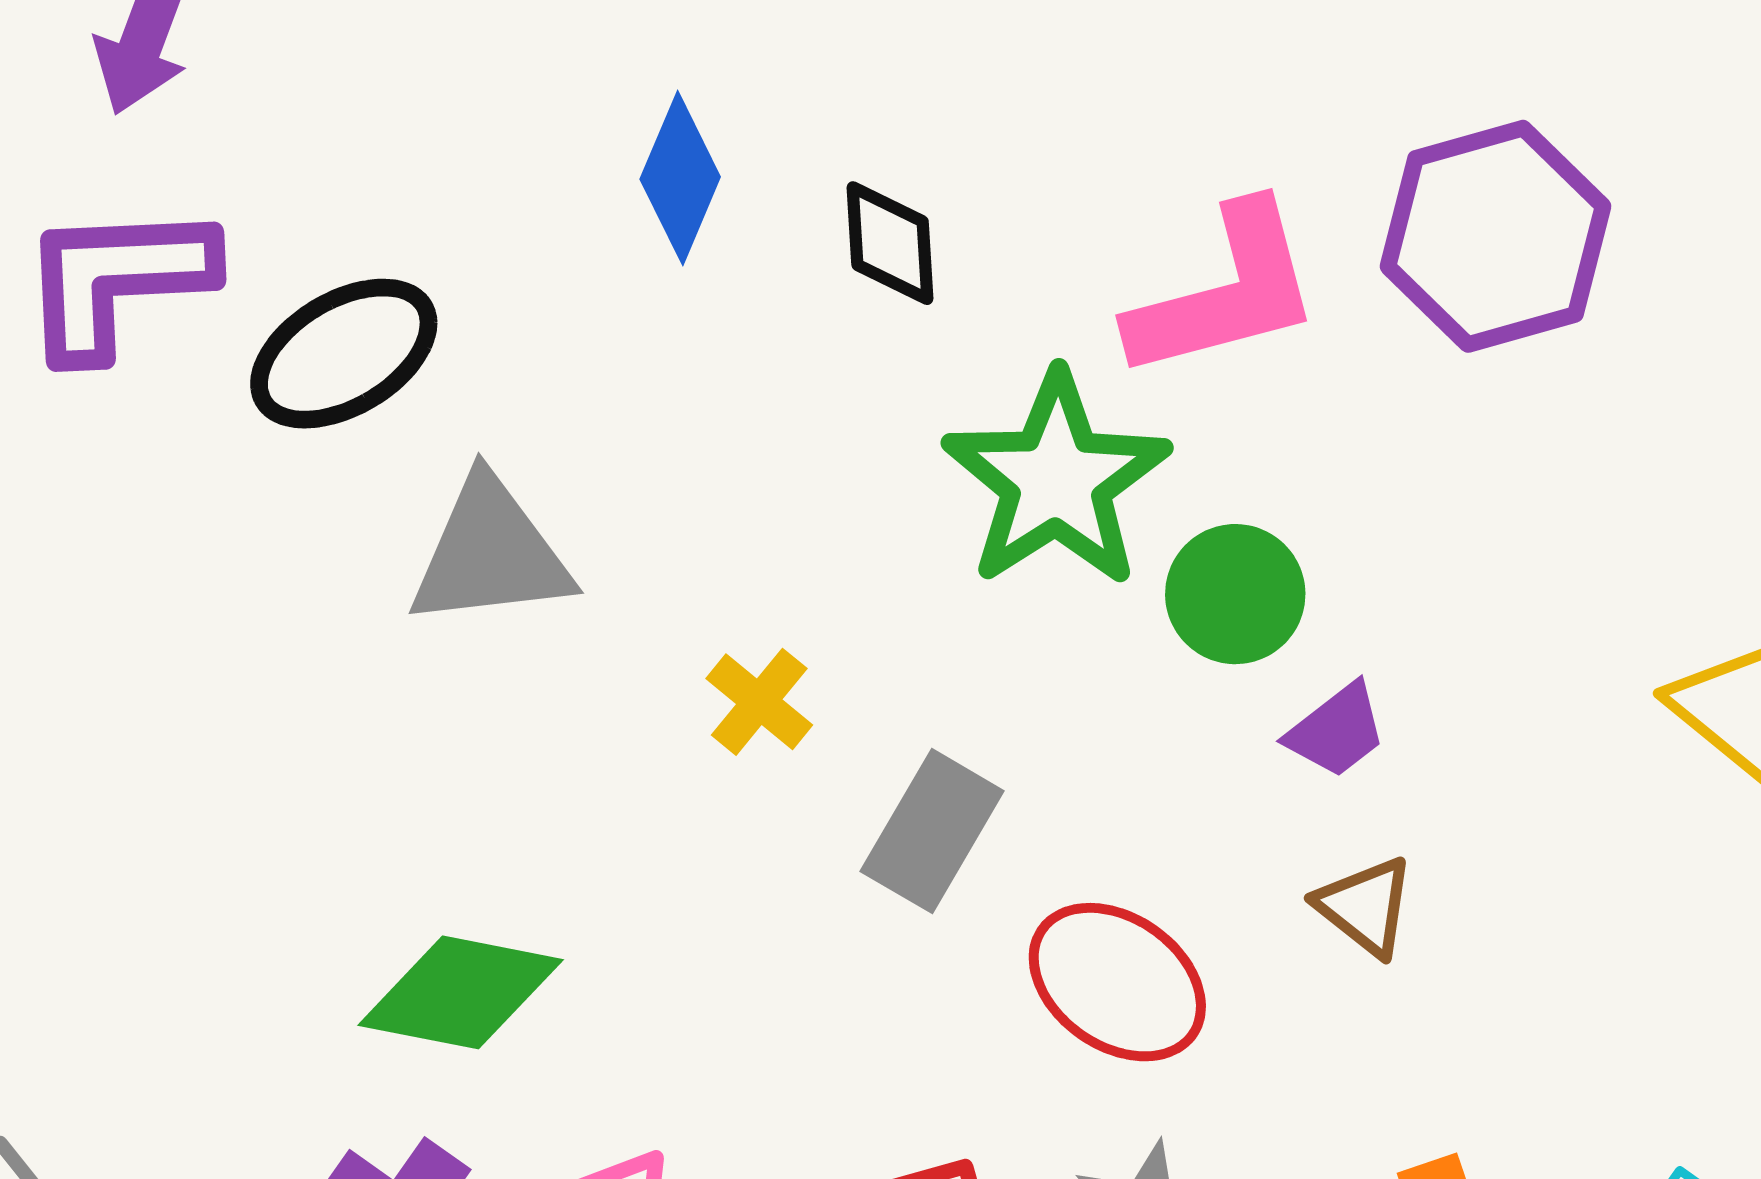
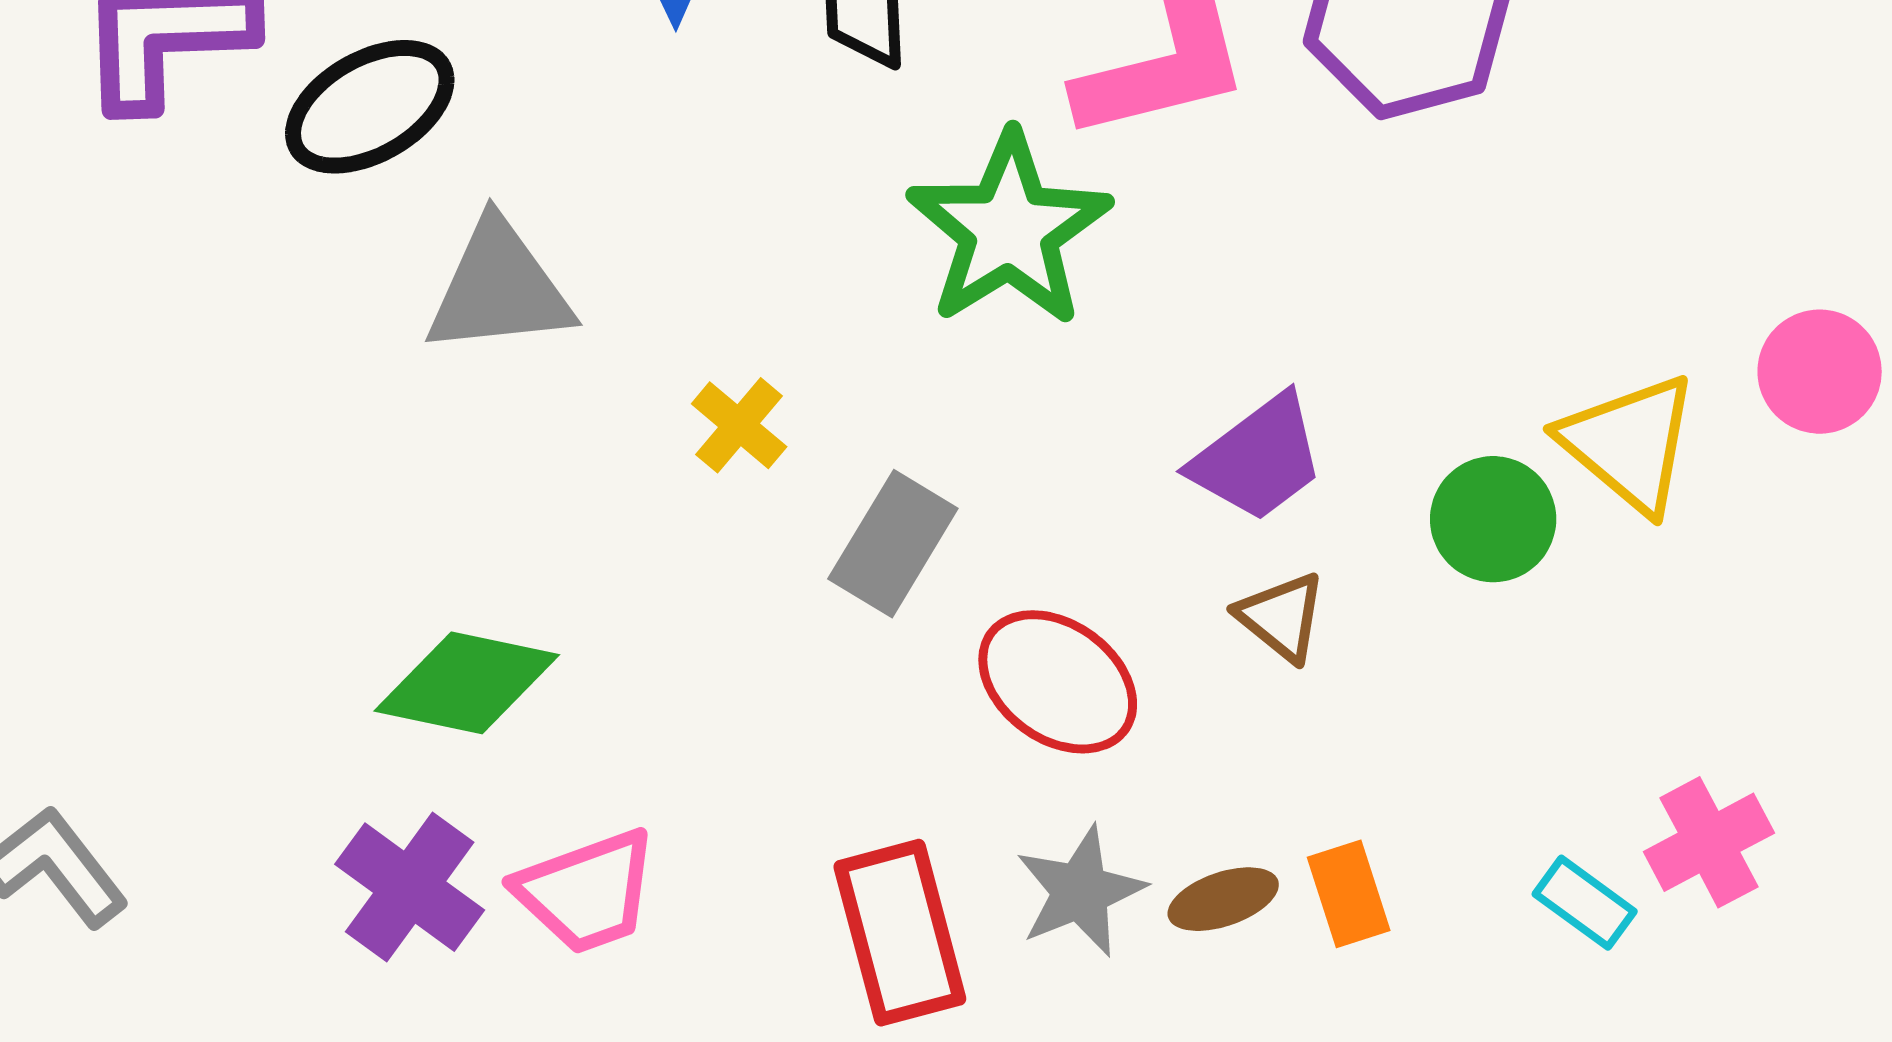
green circle: (1235, 594) -> (1493, 519), moved
purple trapezoid: (1337, 731) -> (1258, 458), size x1.5

